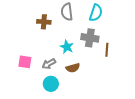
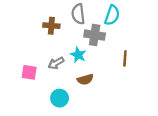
gray cross: (90, 38) -> (95, 35), moved
gray arrow: (49, 64) -> (56, 63), moved

